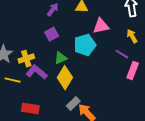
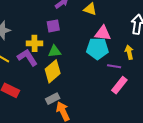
cyan pentagon: (85, 45) -> (97, 49), moved
purple line: (122, 54) -> (114, 66), turned -40
yellow cross: (26, 59) -> (35, 43), moved

